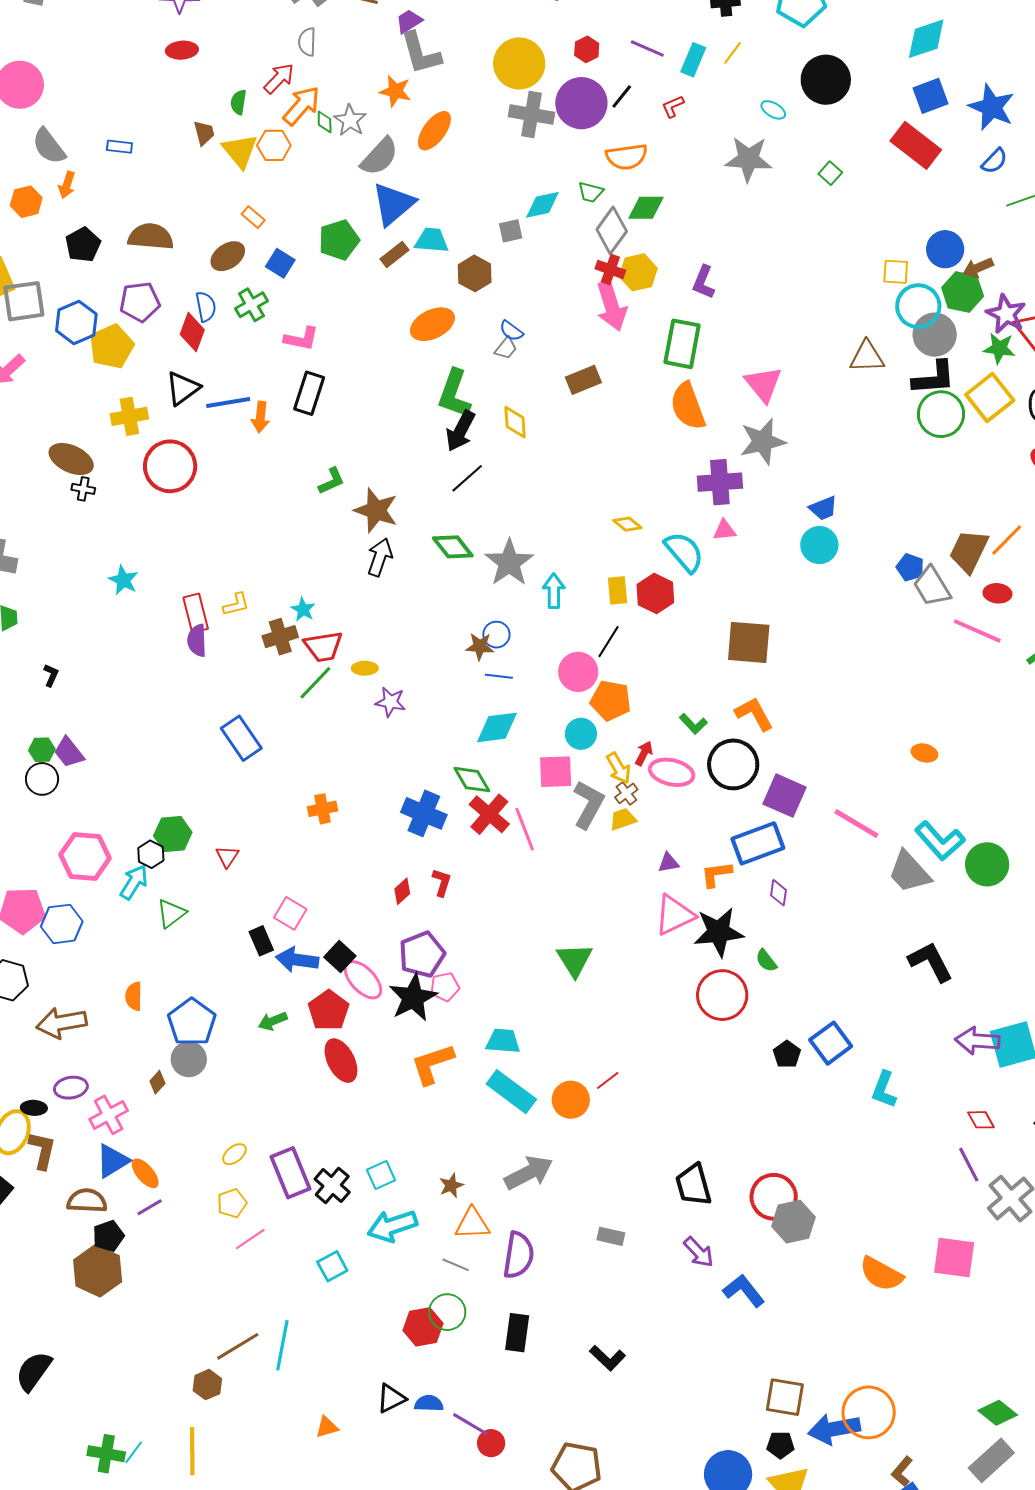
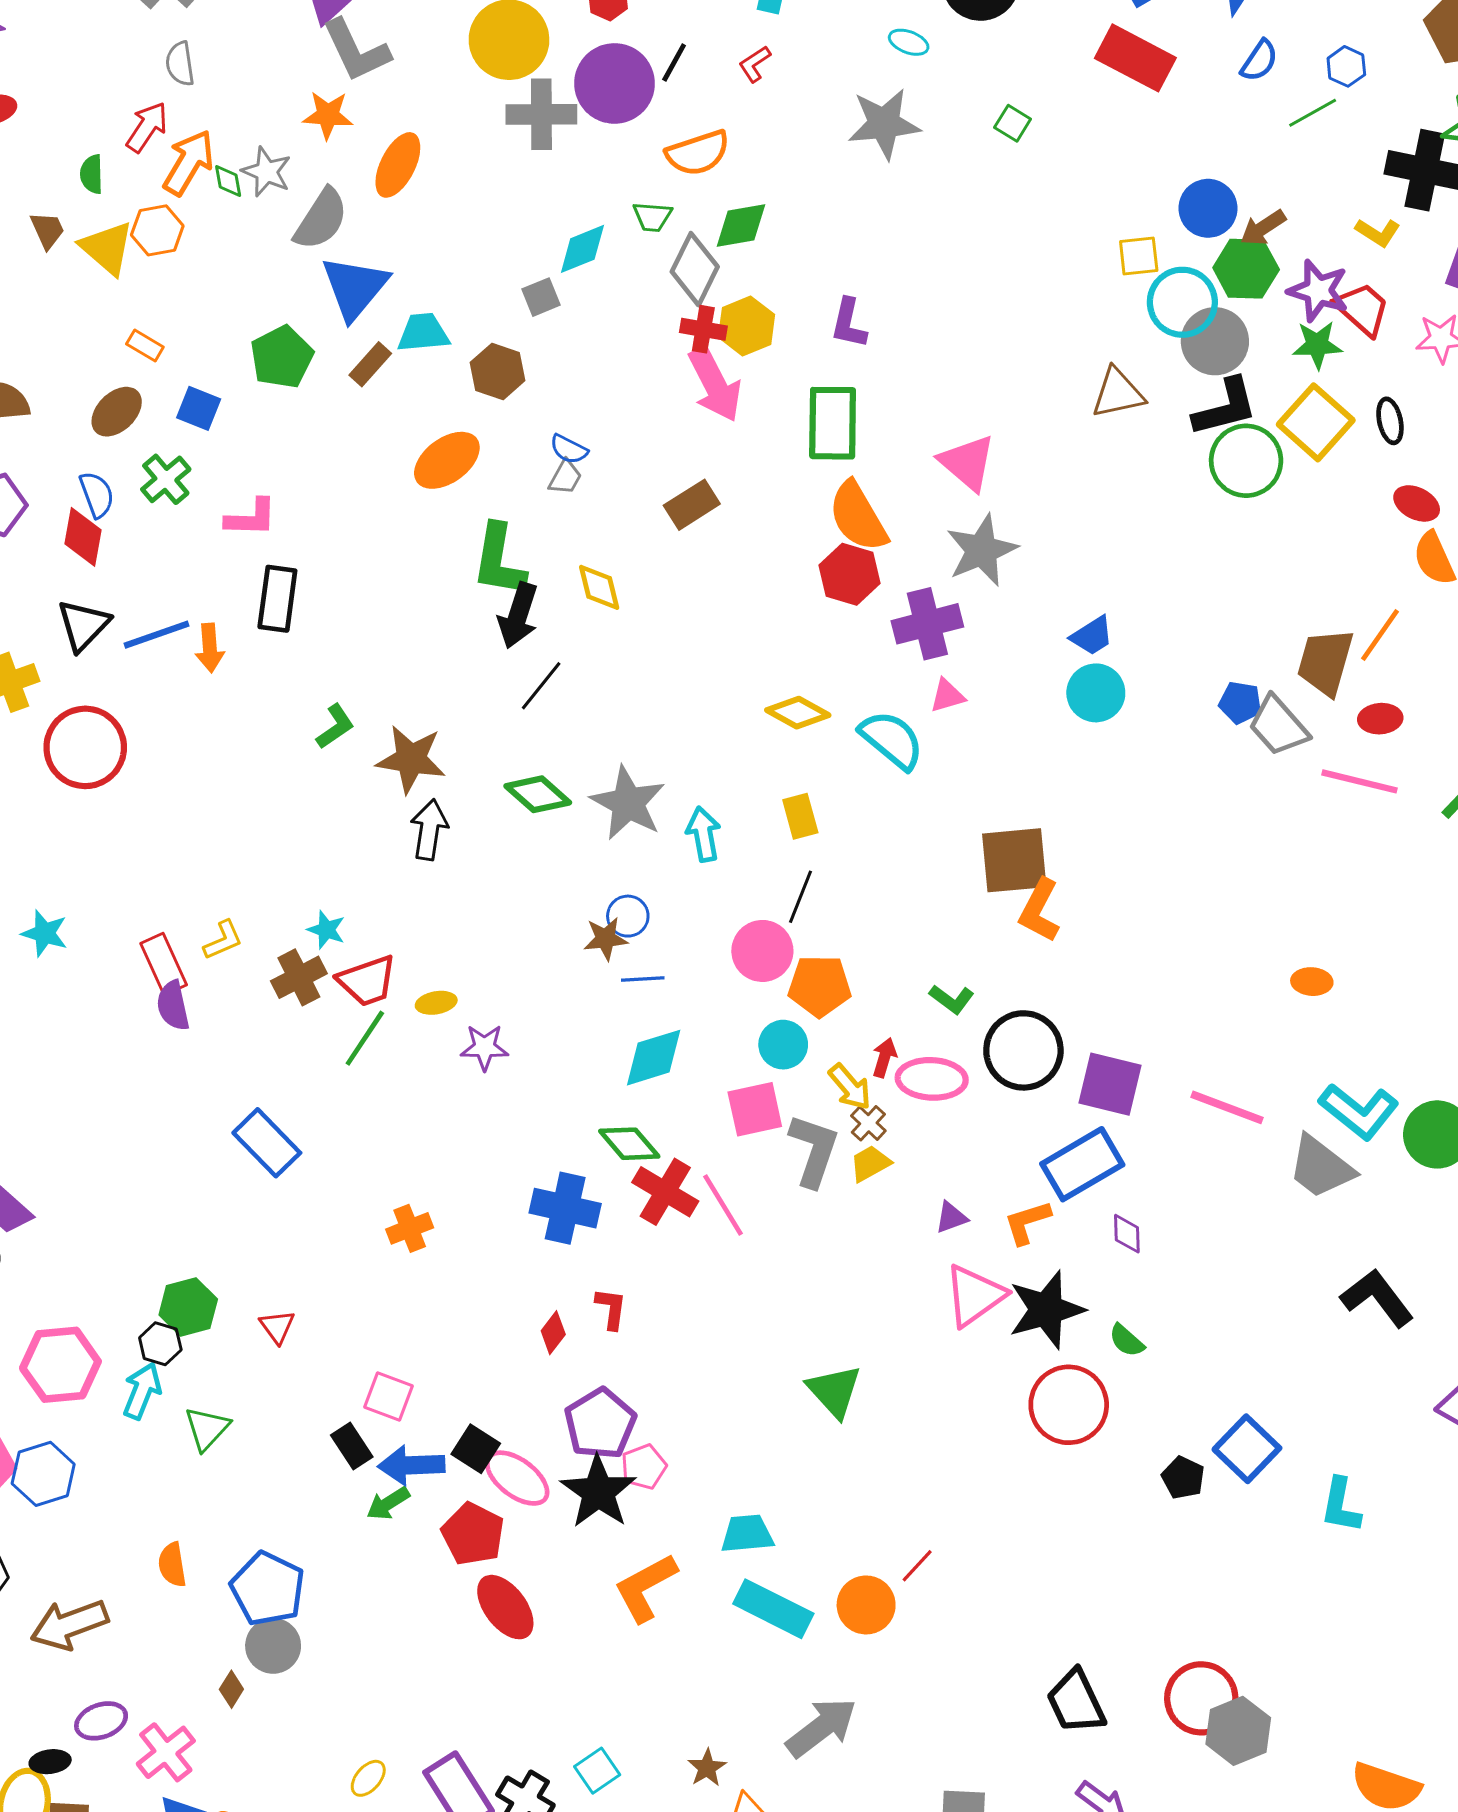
yellow diamond: (627, 524) -> (798, 713), size x1.4
red hexagon: (655, 593) -> (849, 574), moved
orange L-shape: (754, 714) -> (1040, 910), moved, turned -114
green arrow: (273, 1021) -> (388, 1503), moved

